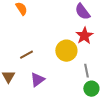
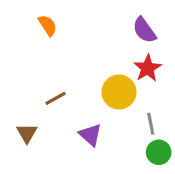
purple triangle: (37, 80) -> (90, 135), moved, turned -42

